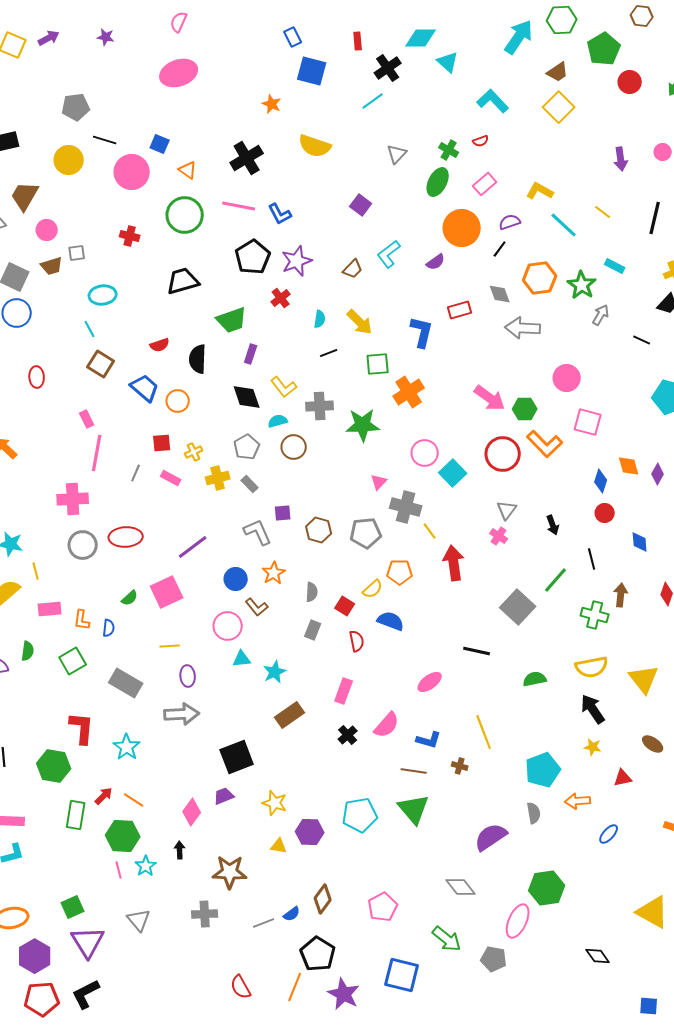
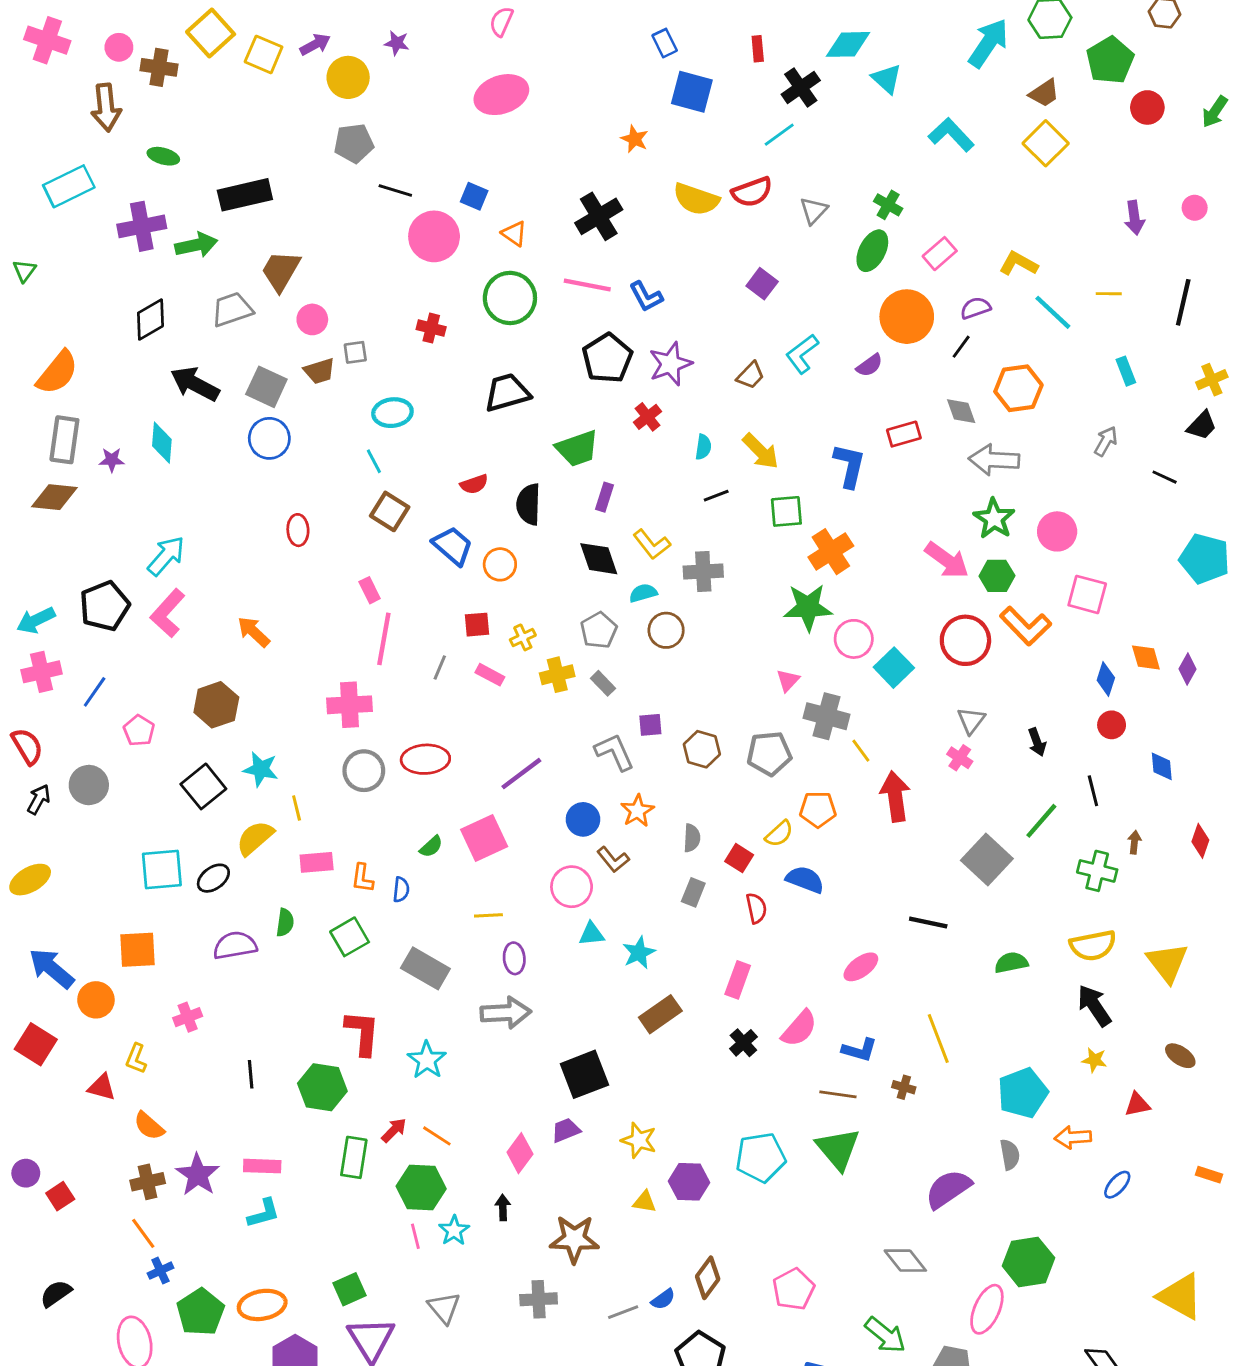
red semicircle: (481, 141) -> (752, 192), moved, size x1.8
yellow circle: (69, 160) -> (348, 77), moved
yellow line: (603, 212) -> (1109, 294), turned -36
cyan rectangle: (615, 266) -> (1126, 371), turned 42
green star: (582, 285) -> (994, 519), moved
green star: (363, 425) -> (808, 607), moved
brown arrow: (621, 595) -> (1134, 842), size x0.7

